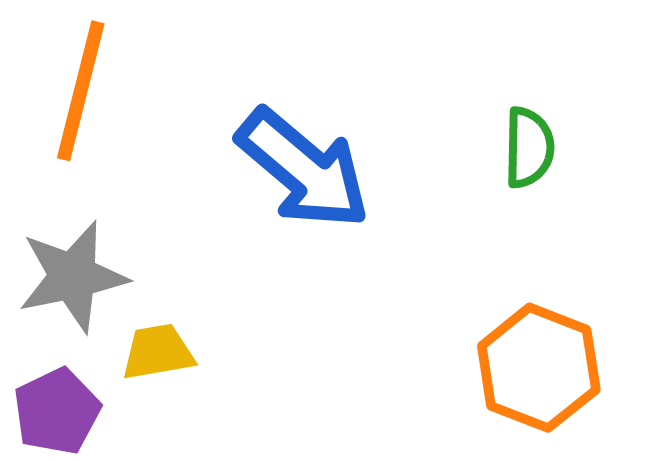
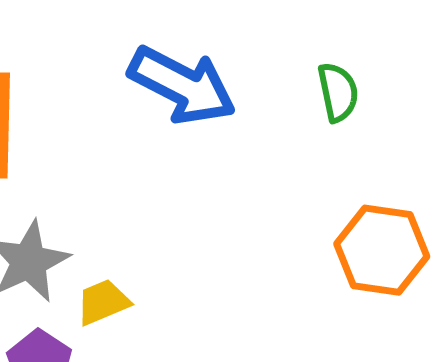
blue arrow: (303, 169) -> (182, 85), moved

